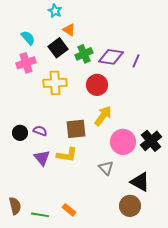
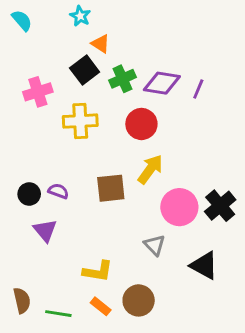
cyan semicircle: (28, 38) -> (22, 20), moved
yellow L-shape: (67, 155) -> (98, 271), moved
purple triangle: (42, 158) -> (45, 230), moved
brown circle: (130, 206) -> (139, 300), moved

